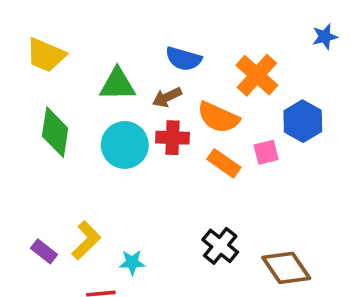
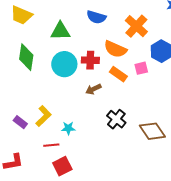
brown arrow: (167, 97) -> (93, 89), moved

